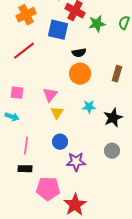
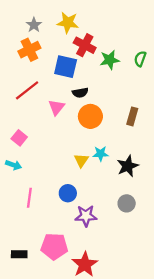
black semicircle: (79, 53) -> (80, 93), moved
pink square: (17, 93) -> (19, 138), turned 32
pink triangle: (50, 95) -> (56, 107), moved
yellow triangle: (57, 113) -> (81, 160), moved
black rectangle: (25, 169) -> (19, 254), moved

